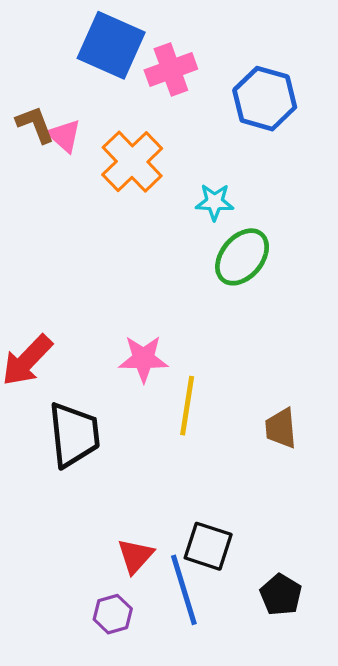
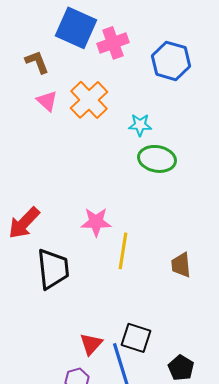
brown L-shape: (35, 124) -> (37, 62), moved
pink triangle: (64, 136) -> (47, 101), moved
green ellipse: (242, 257) -> (157, 159), turned 60

